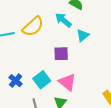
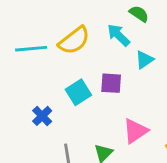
cyan square: (42, 80) -> (78, 92), moved
pink triangle: (67, 82) -> (135, 131), moved, turned 42

